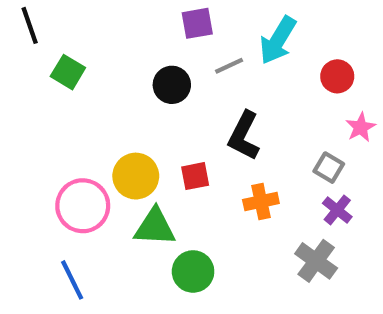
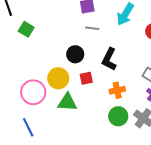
gray line: (229, 66) -> (92, 28), moved, turned 32
black circle: (172, 85) -> (75, 54), moved
green circle: (193, 271) -> (118, 116), moved

